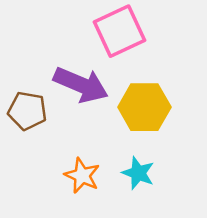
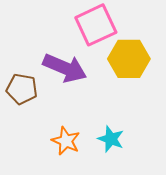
yellow hexagon: (144, 107) -> (129, 59), moved

